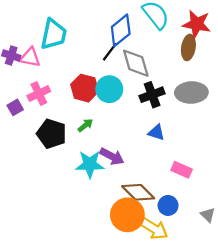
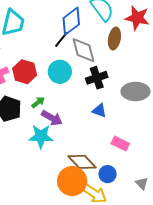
brown ellipse: (188, 47) -> (114, 38), moved
red hexagon: (85, 88) -> (25, 72), moved
gray ellipse: (191, 93) -> (135, 91), moved
purple arrow: (112, 156) -> (52, 118), moved

